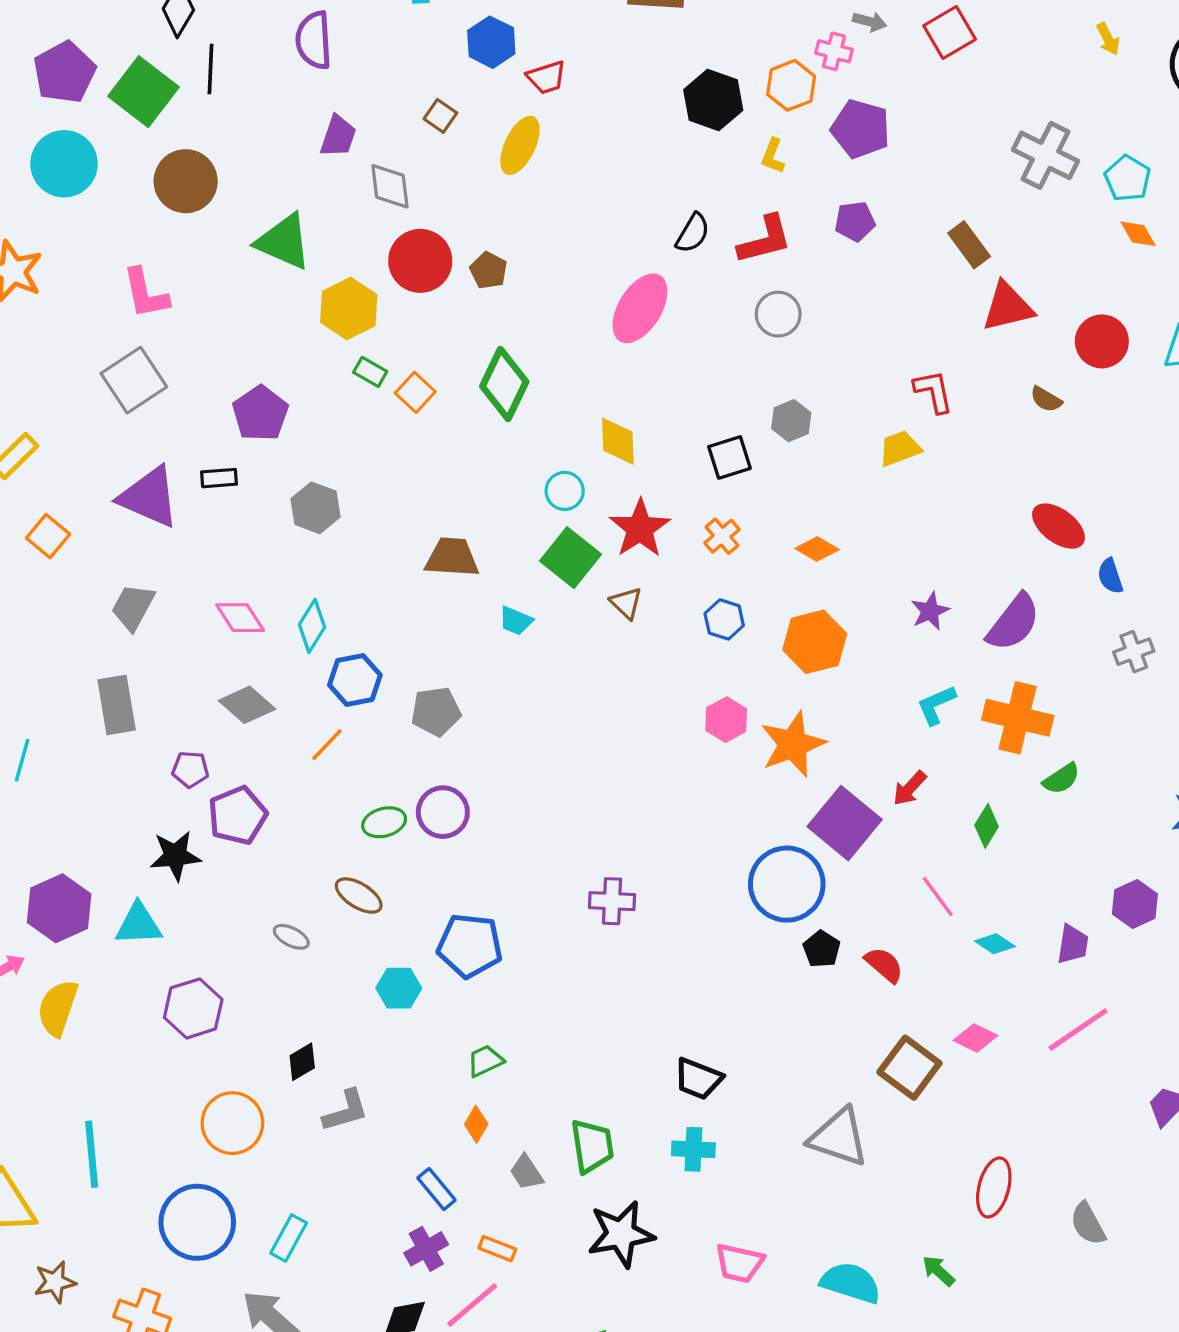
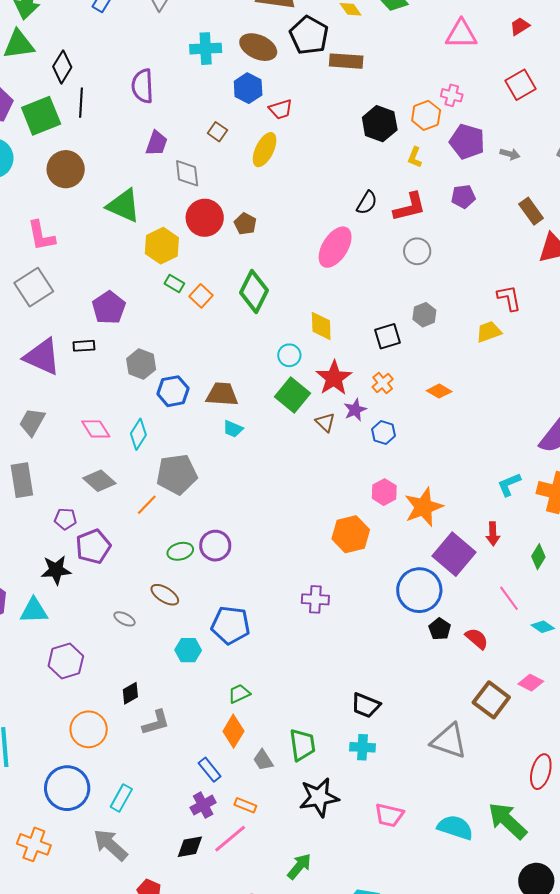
gray arrow: (870, 22) -> (510, 154), moved
green square: (143, 92) -> (41, 116), turned 30
purple star: (930, 611) -> (355, 410), moved
cyan trapezoid: (516, 621) -> (233, 429), moved
orange hexagon: (815, 642) -> (351, 534), moved
blue hexagon: (355, 680) -> (173, 391), moved
gray pentagon: (436, 711) -> (177, 474), moved, size x1.4
red arrow: (910, 788) -> (493, 534), turned -45
orange diamond: (476, 1124) -> (233, 731), size x1.5
green arrow: (938, 1271) -> (507, 821), size x2.0

